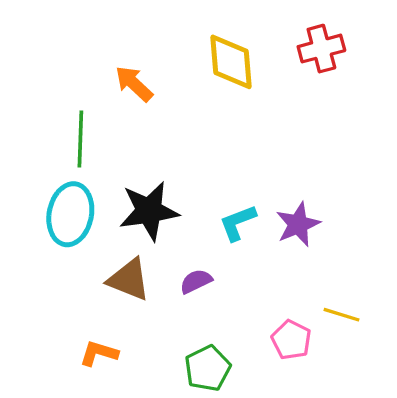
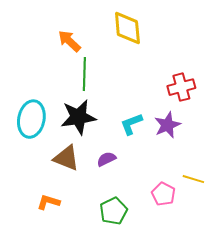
red cross: (321, 49) -> (181, 87), moved
green line: (80, 139) -> (84, 74), moved

